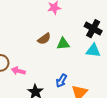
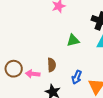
brown semicircle: (44, 39) -> (52, 65), moved, turned -48

